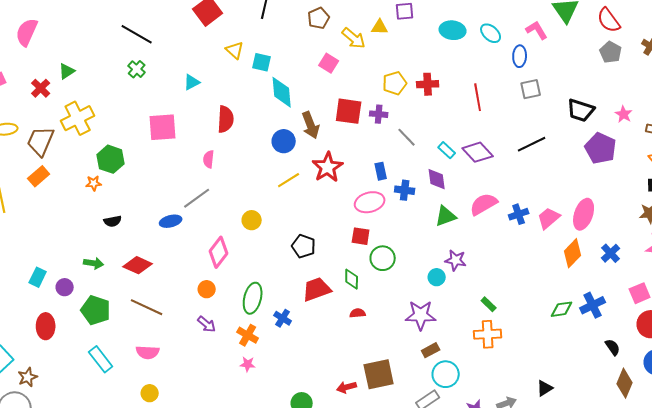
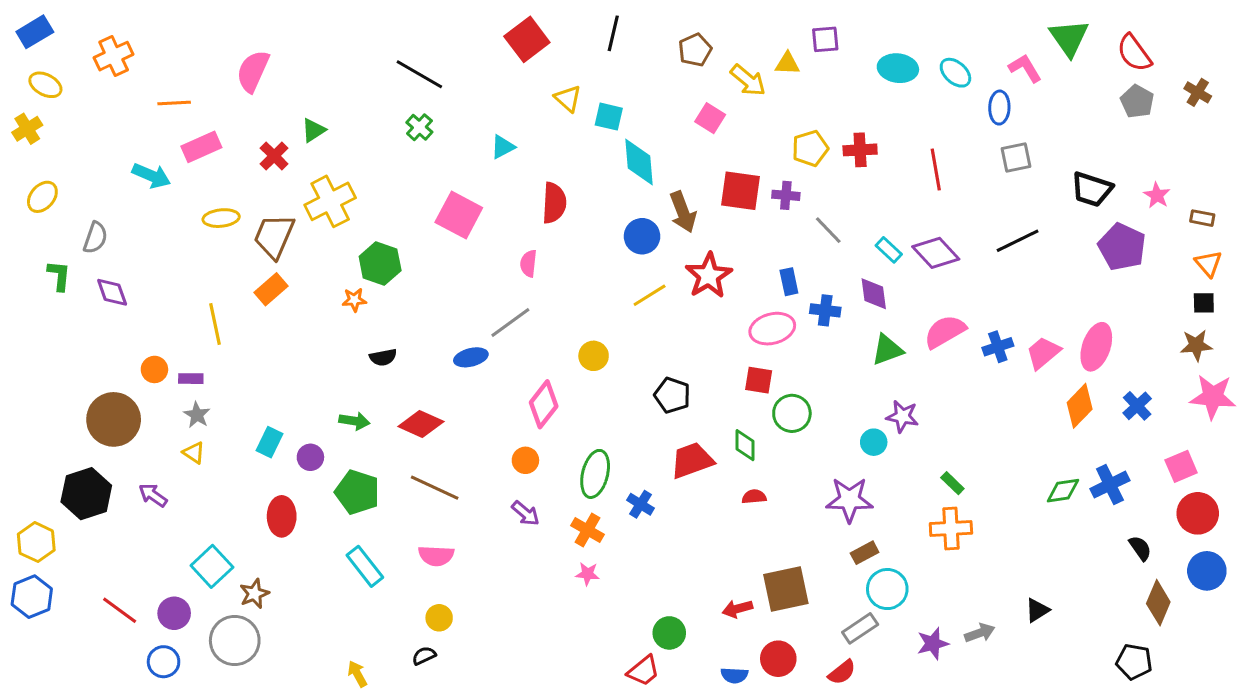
pink square: (163, 127) -> (459, 215), turned 32

